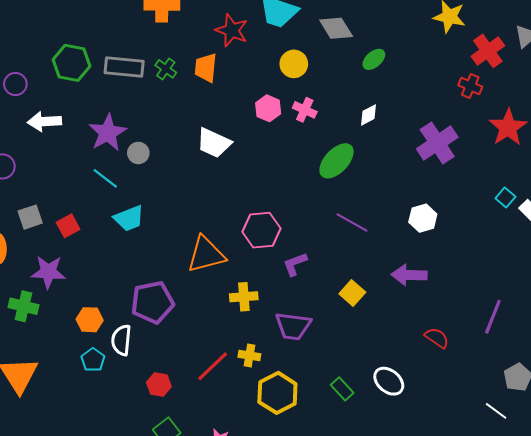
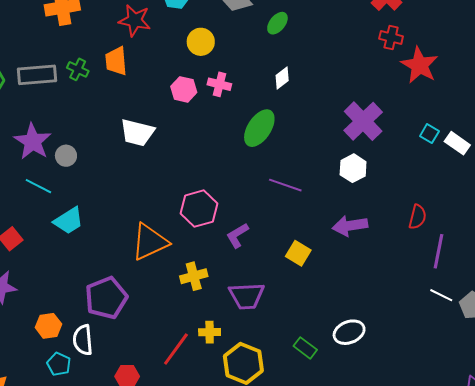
red cross: (470, 86) -> (391, 38), moved
purple cross: (437, 143) -> (363, 121), moved
red semicircle: (437, 338) -> (417, 217), moved, turned 80
white ellipse: (389, 381) -> (349, 332), turned -52
white line: (496, 411) -> (441, 295), moved

